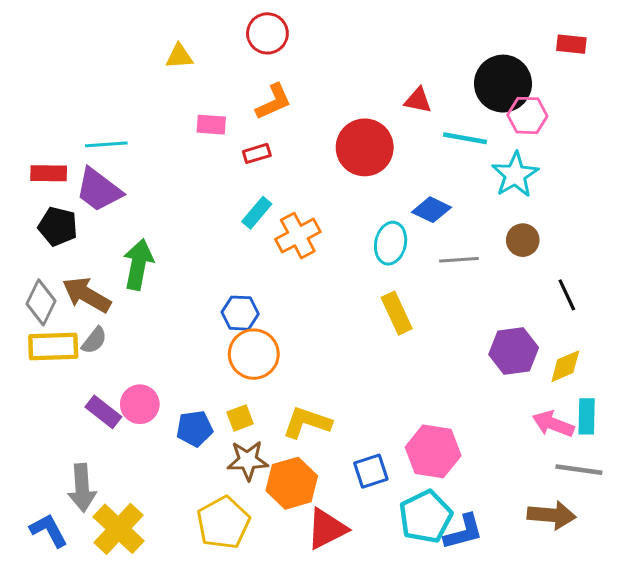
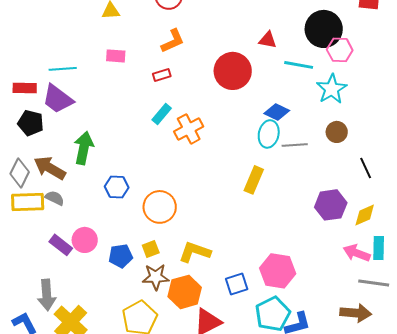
pink rectangle: (211, 125) -> (116, 56), moved
cyan ellipse: (391, 243) -> (269, 134), moved
blue hexagon: (240, 313) -> (117, 187), moved
yellow rectangle: (397, 313) -> (254, 180), turned 48
gray semicircle: (94, 340) -> (55, 198), turned -102

